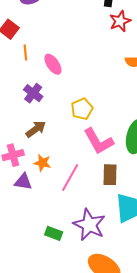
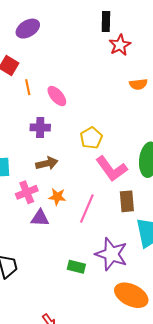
purple cross: (33, 93) -> (40, 127), turned -30
brown arrow: (36, 129) -> (47, 163), turned 30

